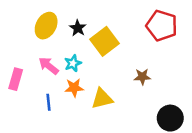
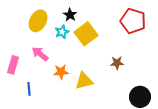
black star: (78, 28) -> (70, 15), moved
cyan star: (73, 63) -> (62, 32), moved
blue line: (49, 102) -> (29, 89), moved

